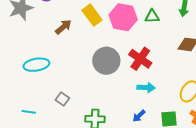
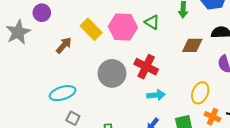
green triangle: (152, 16) -> (152, 22), turned 42
cyan ellipse: (36, 65) -> (62, 93), moved

